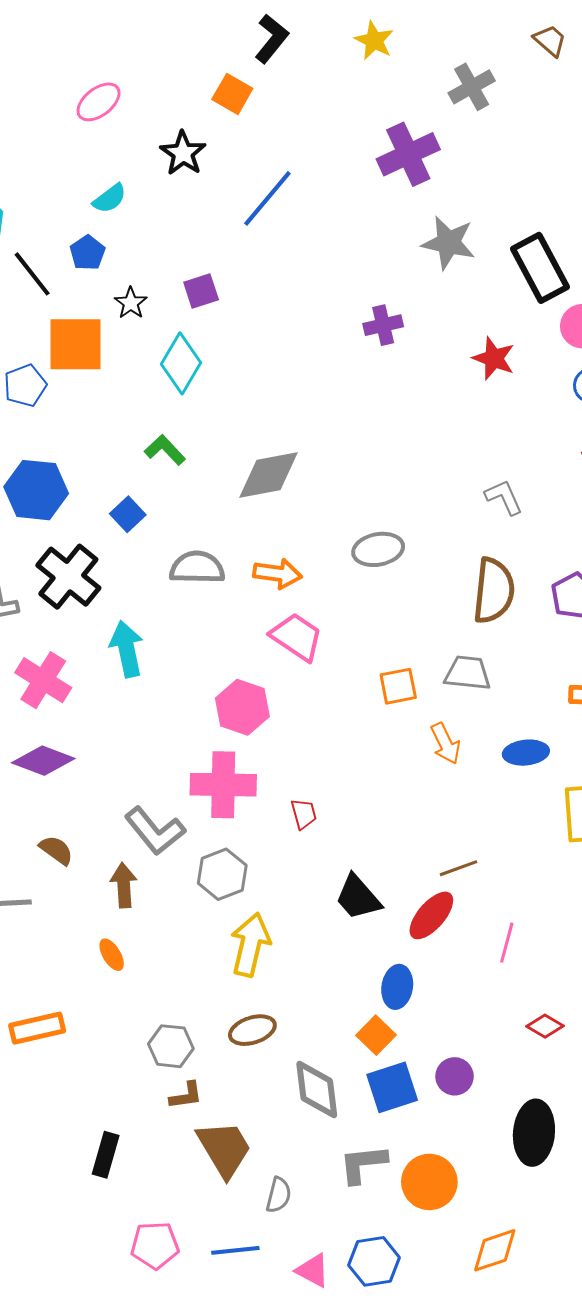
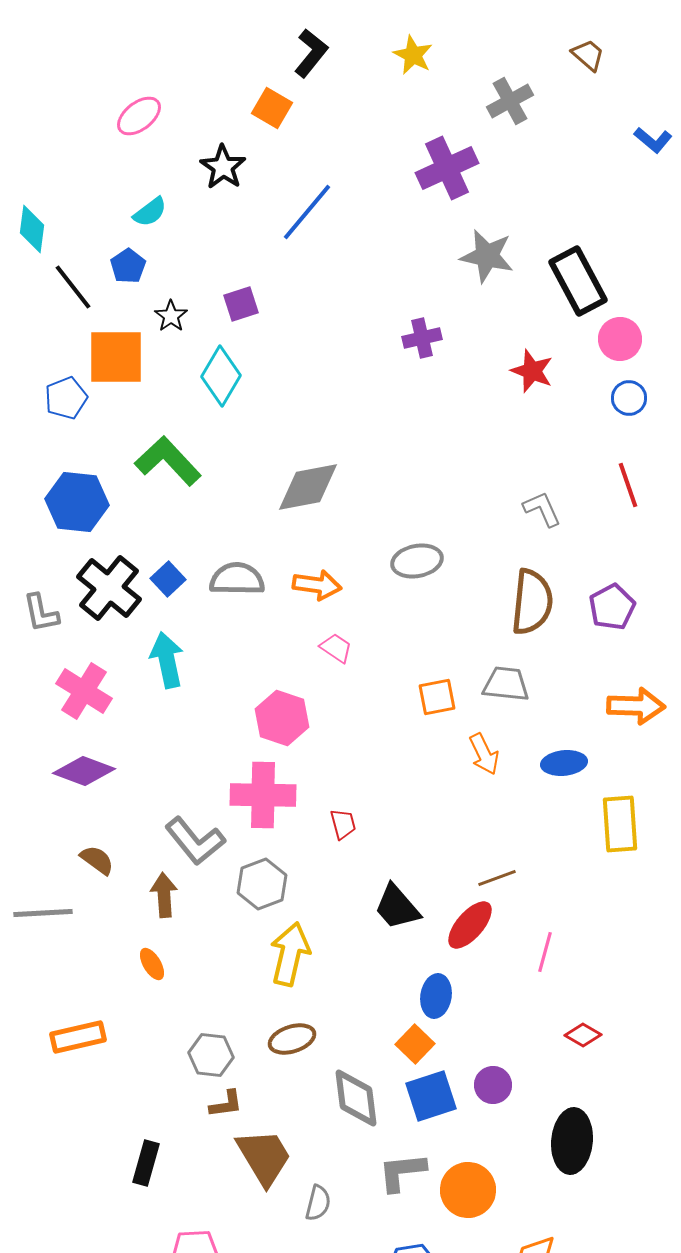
green L-shape: (165, 450) -> (168, 461), moved, size x1.6
blue square: (128, 514) -> (168, 579), moved
pink trapezoid: (297, 637) -> (336, 648), size x0.6

